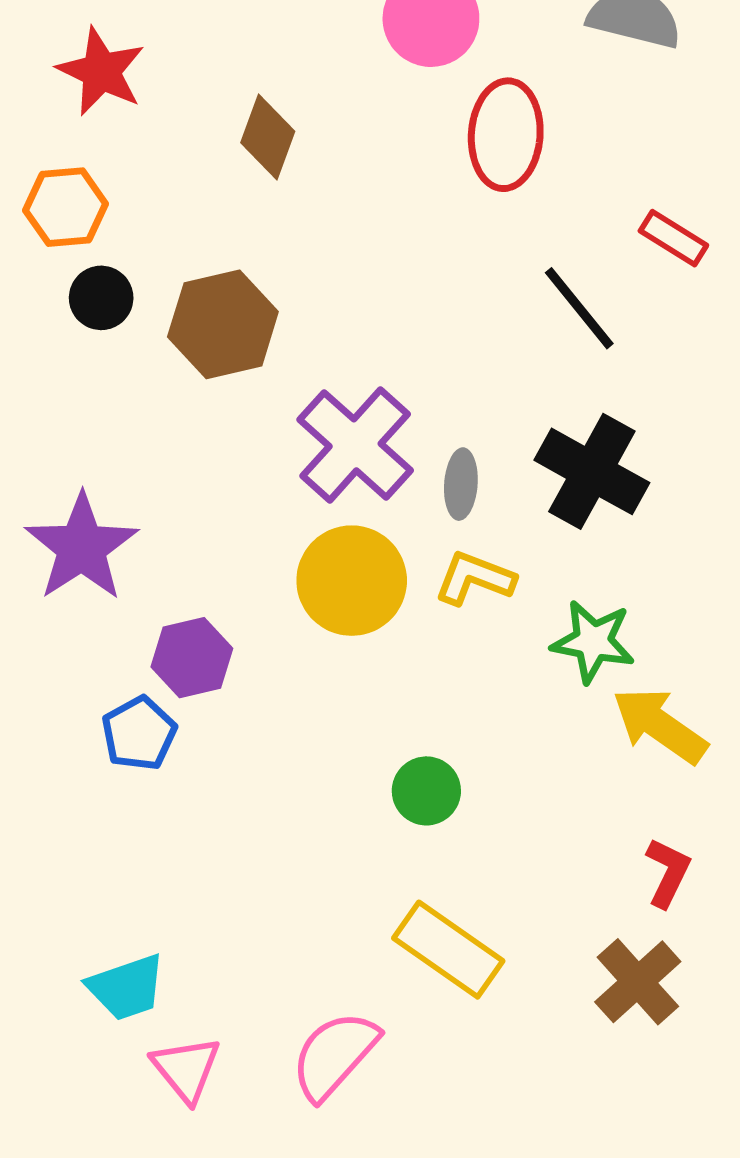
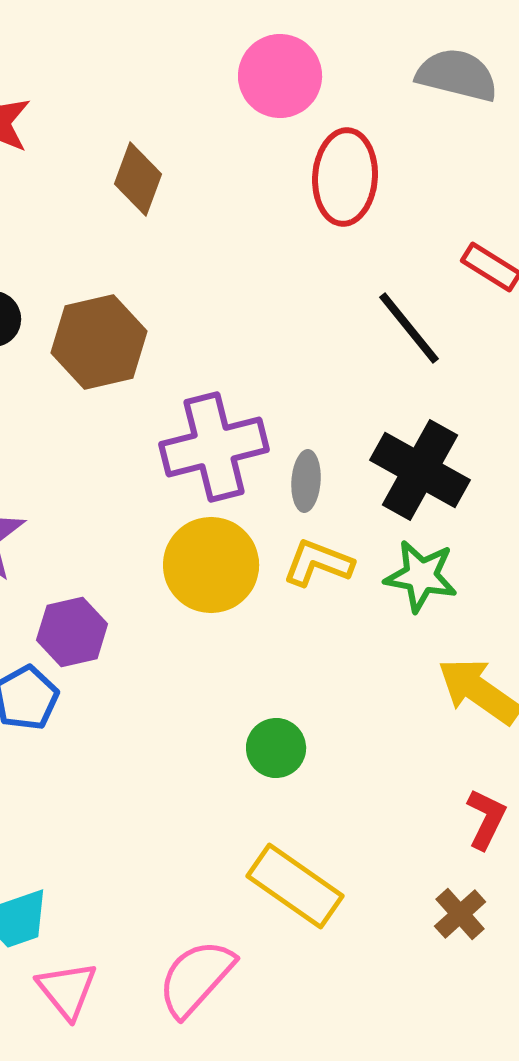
purple cross: (355, 445) -> (214, 447), turned 34
green star: (593, 642) -> (421, 576), moved
brown cross: (638, 982) -> (460, 914), size x0.7

